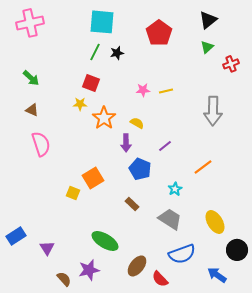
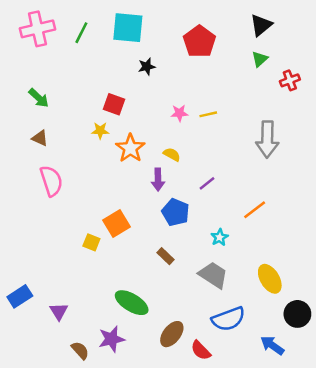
green line: (95, 52) -> (81, 33), moved

